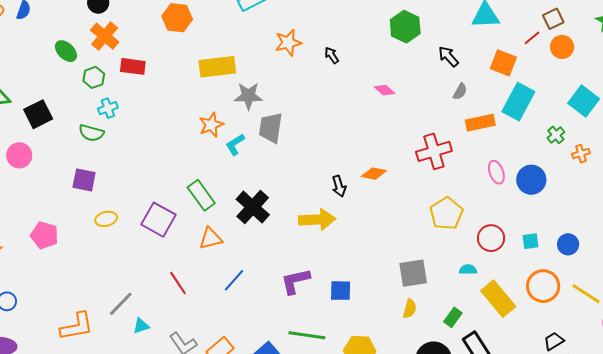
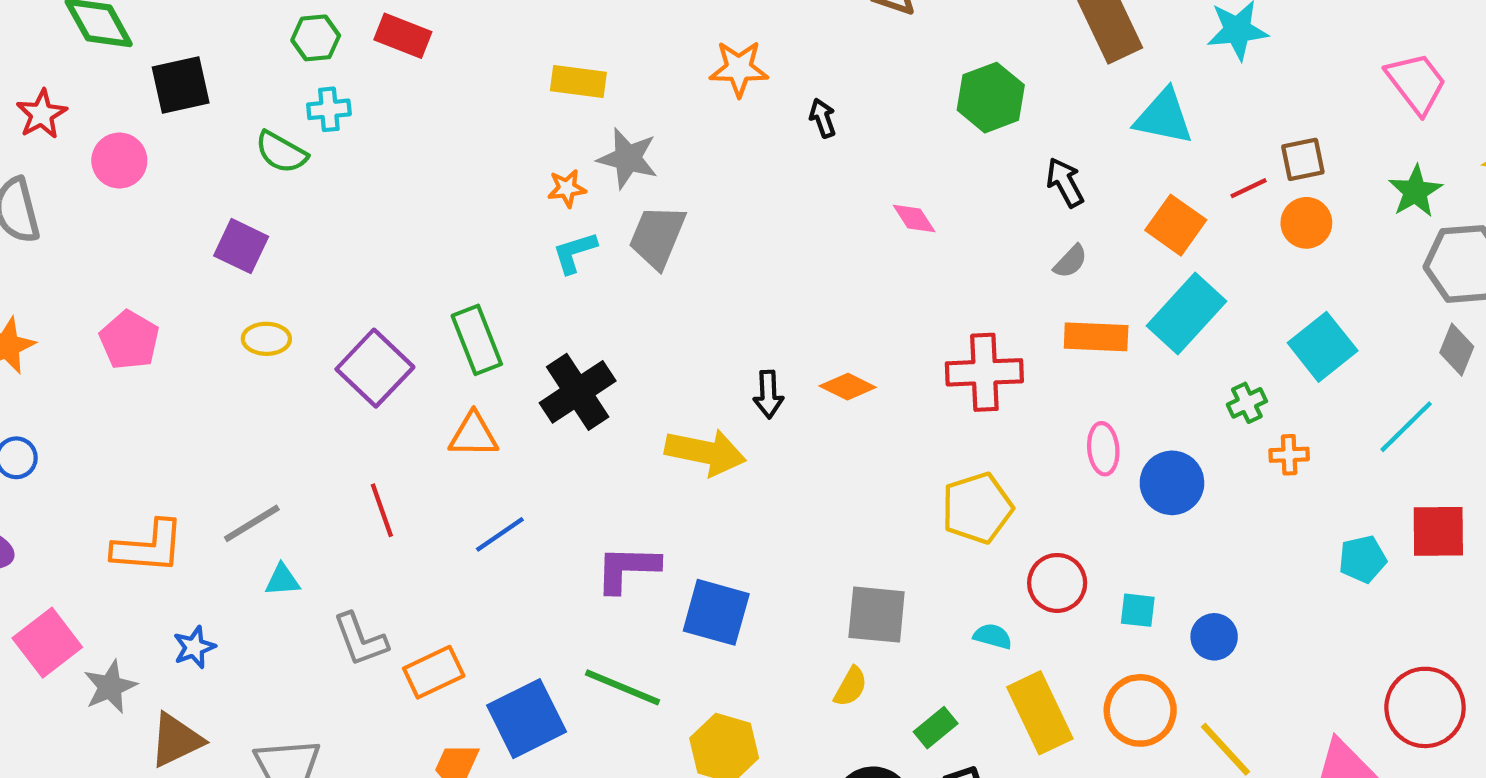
yellow rectangle: (217, 67) -> (578, 81), size x0.7
orange star: (211, 125) -> (567, 188), moved, size x0.7
blue square: (341, 291) -> (716, 612), size x1.4

